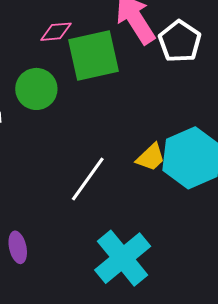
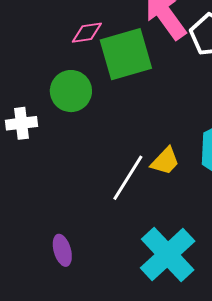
yellow trapezoid: (151, 157) -> (165, 161), moved

